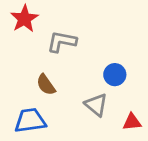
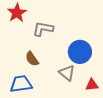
blue circle: (115, 75) -> (80, 52), size x1.5

